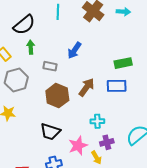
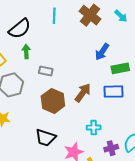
cyan arrow: (123, 12) -> (121, 16), turned 40
blue arrow: (74, 50) -> (102, 52), moved
purple cross: (107, 142) -> (111, 148), moved

